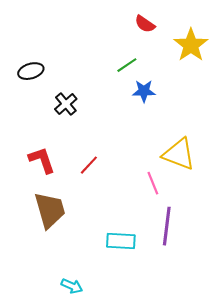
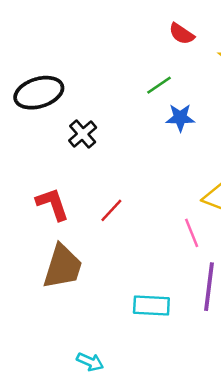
black ellipse: (31, 71) -> (39, 93), size x1.5
brown trapezoid: (50, 210) -> (63, 267), turned 33

